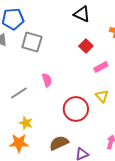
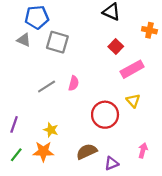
pink rectangle: (101, 67) -> (132, 69), size x1.5
pink semicircle: (47, 80) -> (74, 83), turned 32
gray line: (19, 93) -> (47, 87), moved

